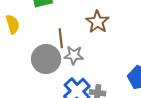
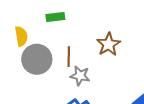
gray circle: (46, 59) -> (37, 59), moved

